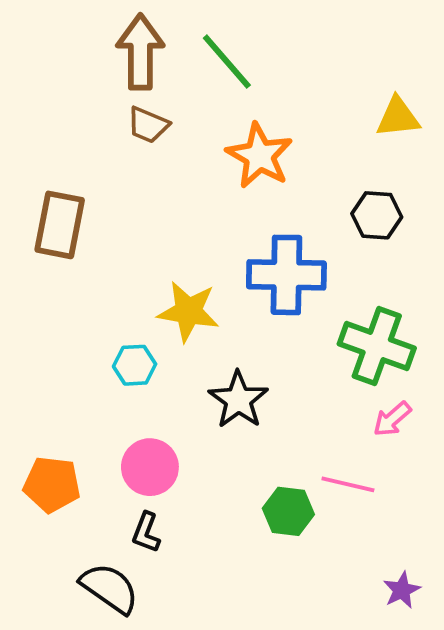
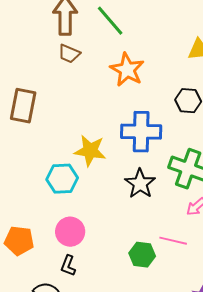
cyan hexagon: (135, 365) -> (62, 179), size x1.4
black star: (238, 400) -> (140, 184), moved

